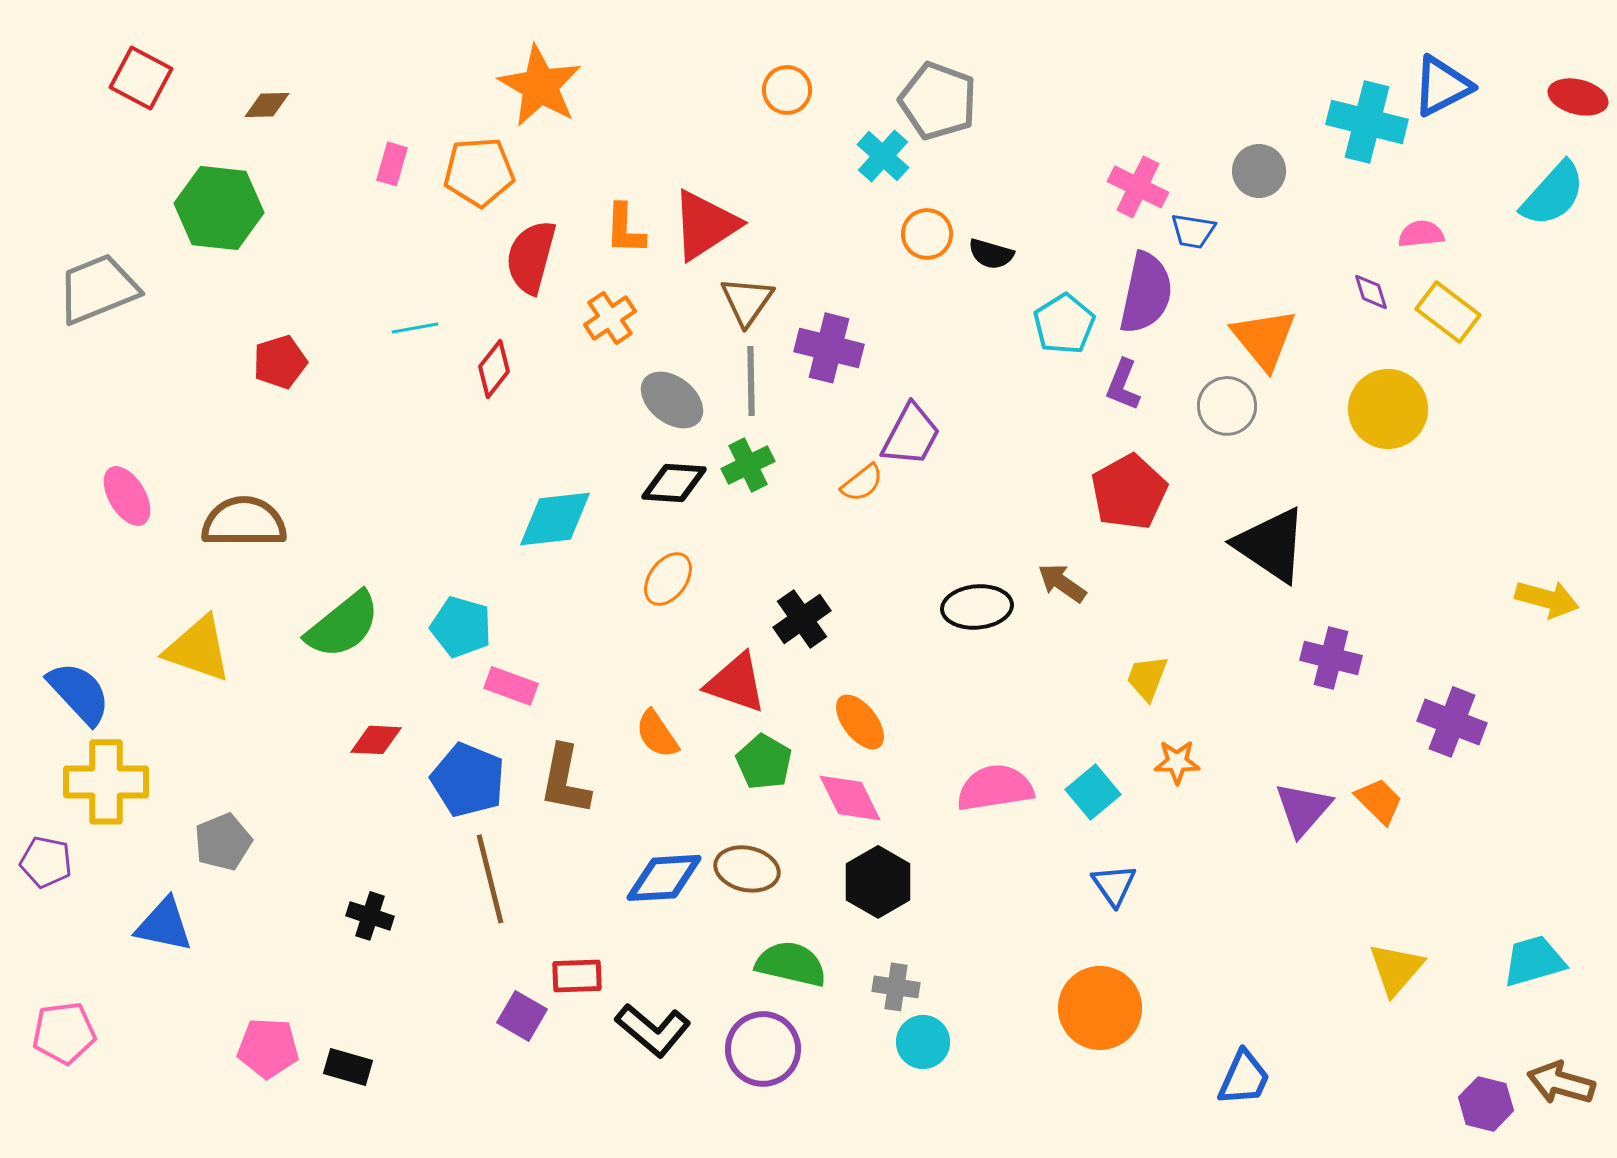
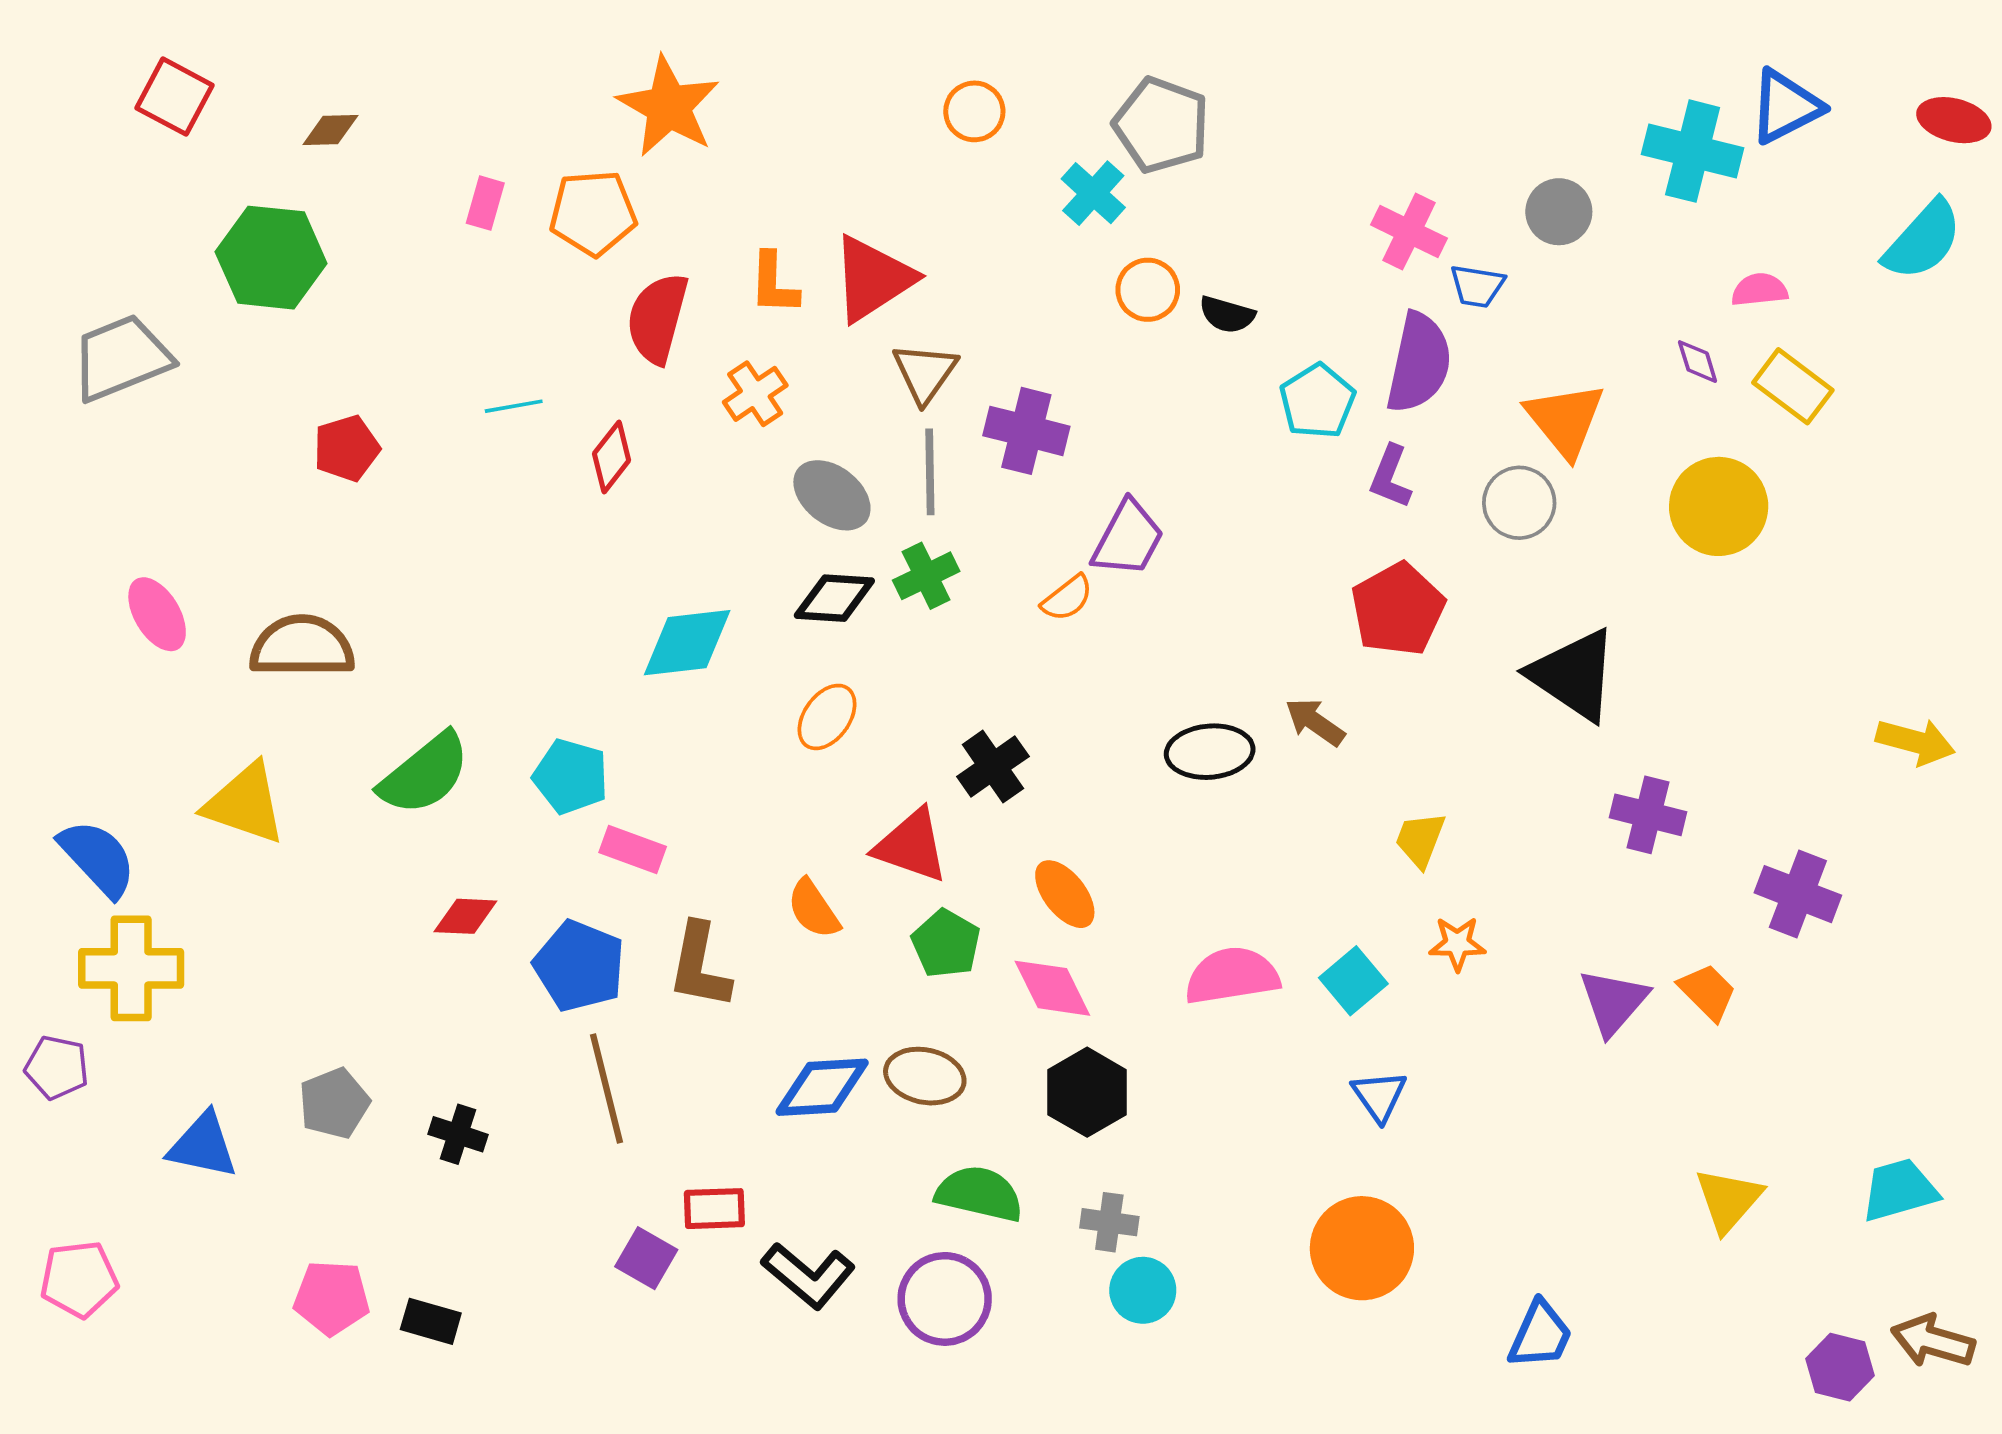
gray pentagon: (223, 842) -> (334, 1103), moved

